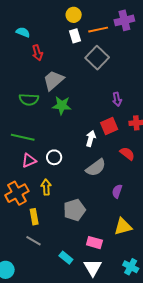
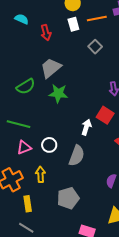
red arrow: (37, 53) -> (46, 33), moved
gray square: (97, 58) -> (95, 47), size x0.6
green semicircle: (29, 99) -> (26, 86), turned -36
red square: (109, 126) -> (105, 115), turned -36
gray semicircle: (96, 168) -> (77, 156), moved, turned -35

